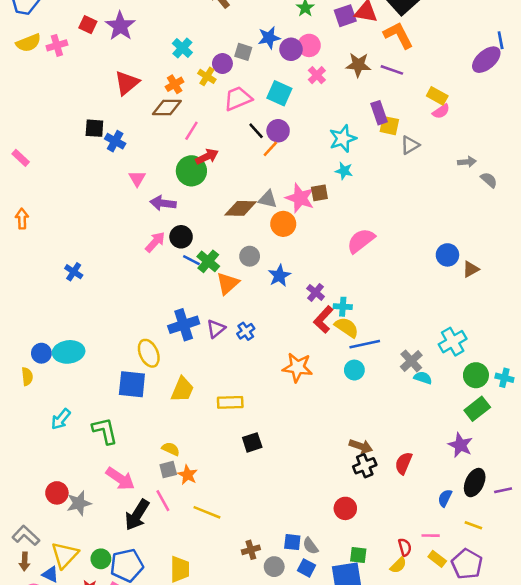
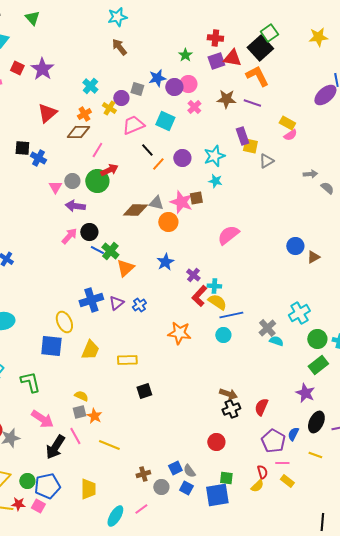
purple circle: (278, 131) -> (182, 158), moved
gray circle: (250, 256) -> (72, 181), moved
blue square: (292, 542) -> (175, 468), turned -32
purple pentagon: (467, 564) -> (273, 441), moved

